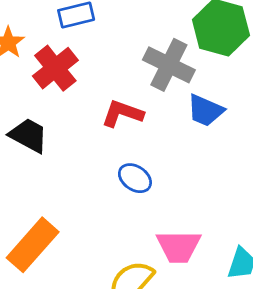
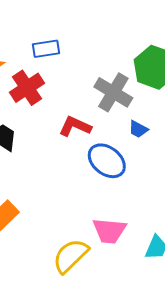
blue trapezoid: (205, 110) -> (138, 129), size x0.7
blue ellipse: (135, 178) -> (107, 161), moved, size x1.5

